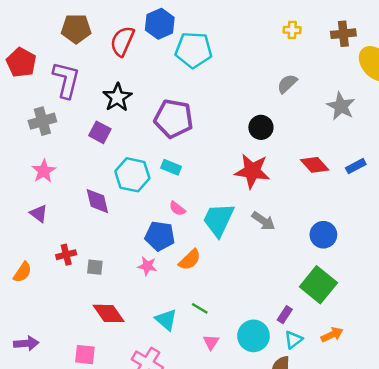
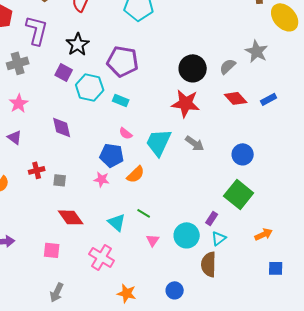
gray semicircle: (287, 84) -> (228, 66), moved
black circle: (261, 127) -> (193, 68), size x1.4
cyan hexagon: (132, 175) -> (90, 87), moved
orange arrow: (332, 335) -> (264, 234), moved

